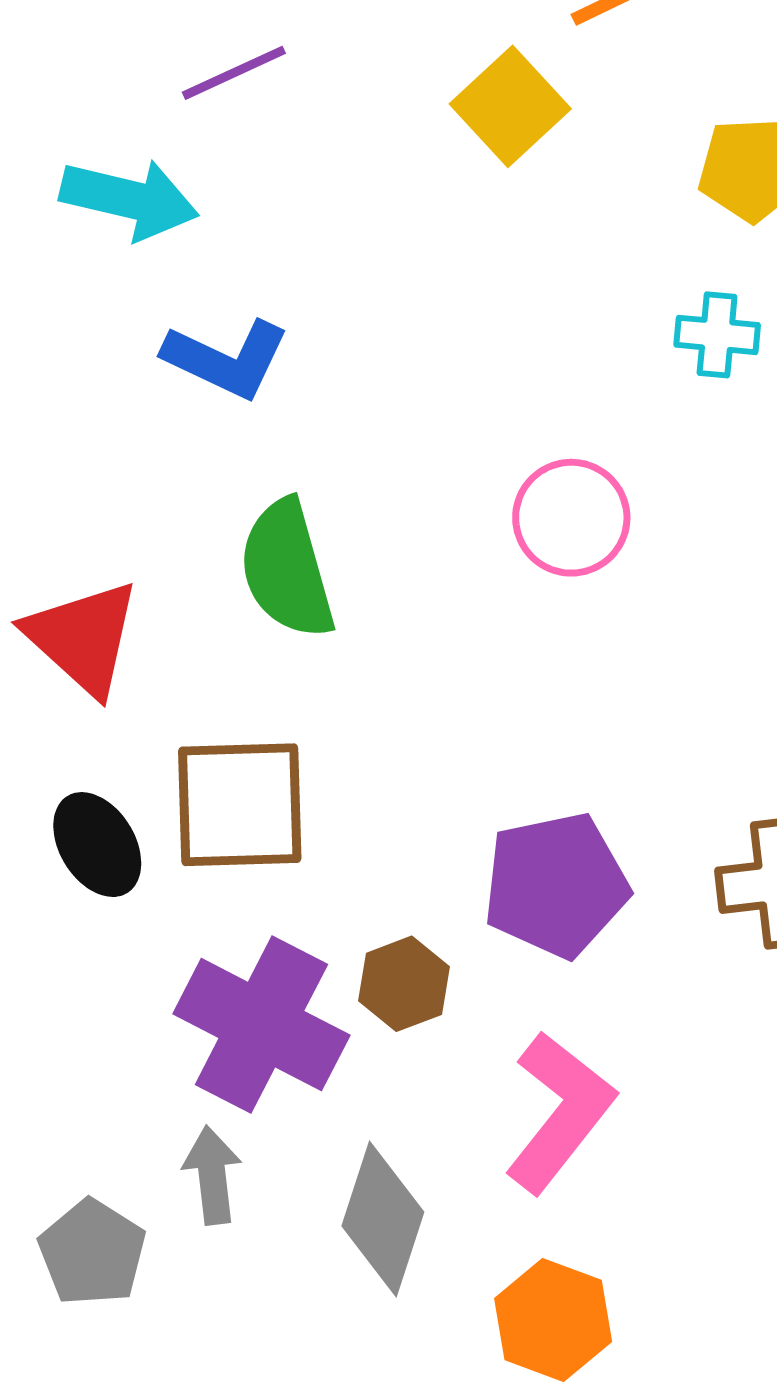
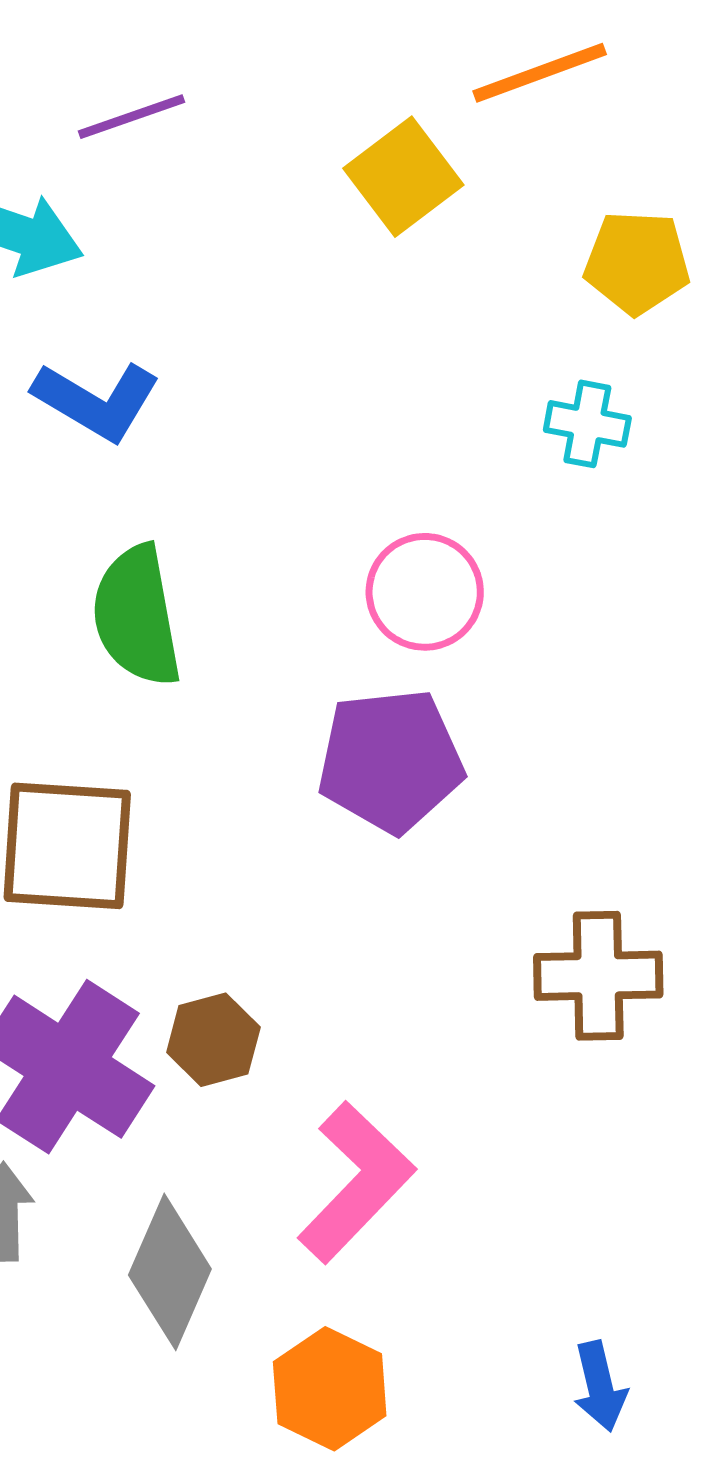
purple pentagon: (556, 885) -> (390, 761), moved

